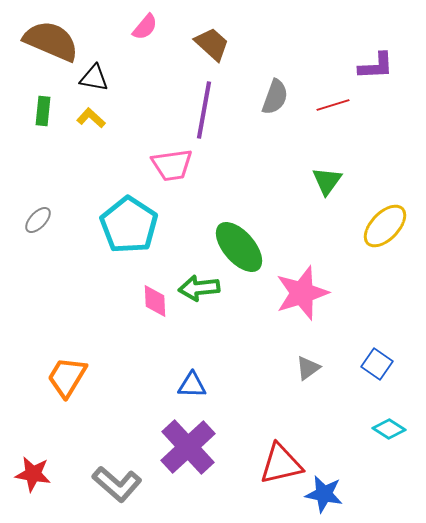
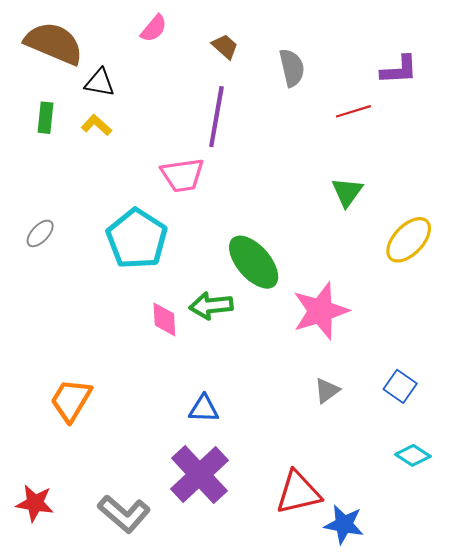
brown trapezoid: (212, 44) -> (225, 46), size x0.7
gray semicircle: (275, 97) -> (292, 68), moved, turned -33

